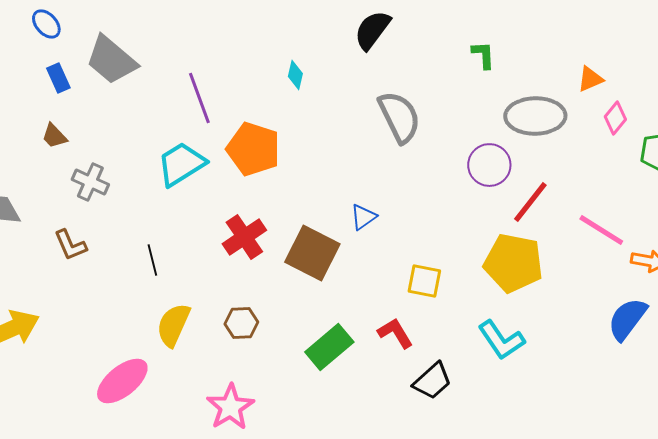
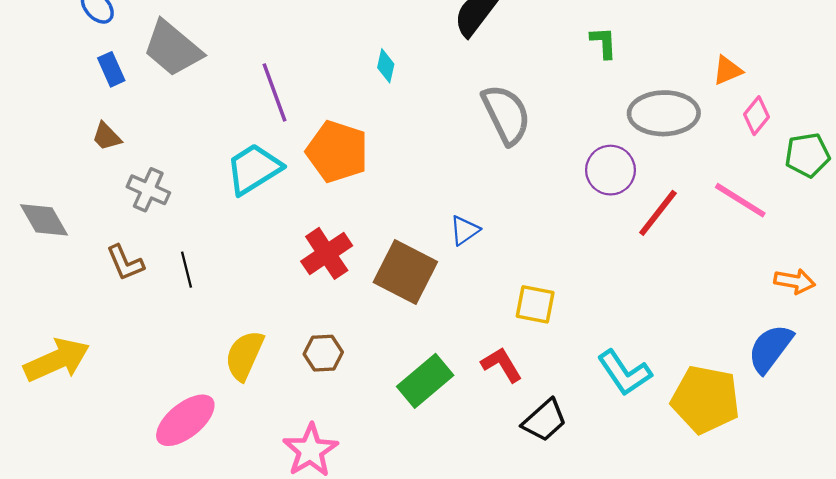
pink line: (601, 230) -> (740, 200), moved
black line: (152, 260) -> (187, 270), moved
yellow pentagon: (513, 263) -> (705, 399), moved

